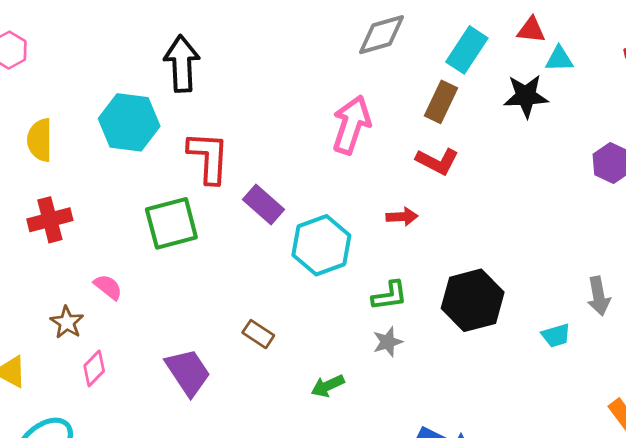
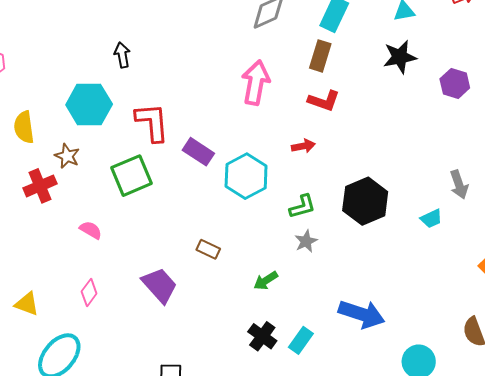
black arrow: (182, 64) -> (122, 55), size x0.6
black star: (526, 96) -> (400, 57), moved
brown star: (67, 322) -> (67, 156), moved

